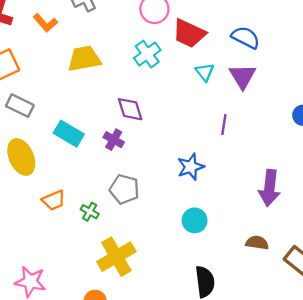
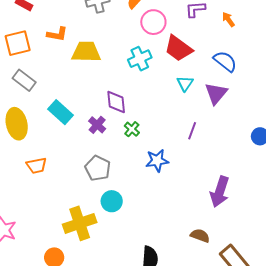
orange L-shape: (45, 23) -> (57, 34), moved, turned -50
green cross: (90, 212) -> (132, 129), moved
cyan circle: (195, 220) -> (112, 201), moved

